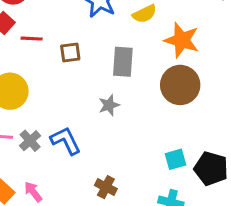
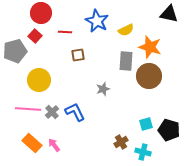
red line: (32, 39) -> (65, 32), moved
gray rectangle: (123, 62) -> (126, 61), moved
brown cross: (106, 187) -> (121, 142), moved, turned 32

